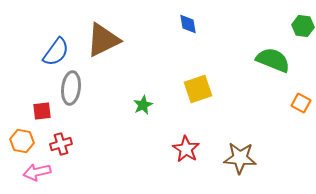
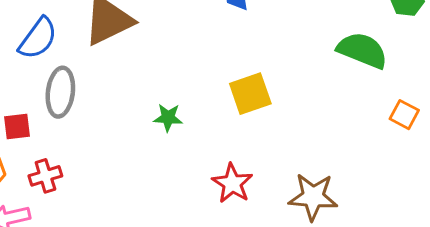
green star: (143, 105) -> (168, 118), turned 30

